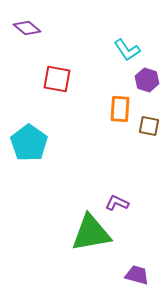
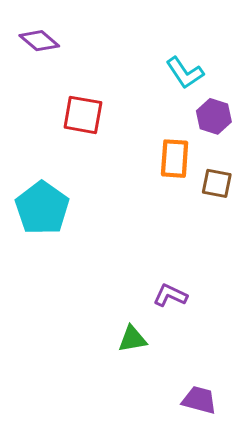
green triangle: (91, 233) -> (132, 339), size x0.5

